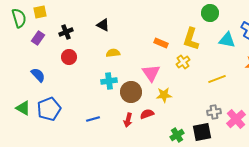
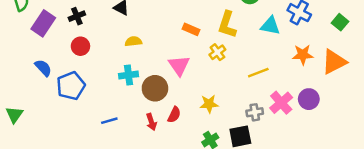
purple rectangle: (38, 38) -> (43, 23), size x1.5
yellow star: (164, 95) -> (209, 104), moved
green triangle: (23, 108) -> (14, 115), moved, turned 35
blue pentagon: (49, 109) -> (71, 86), moved
red semicircle: (147, 114) -> (174, 115), turned 136
pink cross: (236, 119) -> (281, 103), moved
red arrow: (128, 120) -> (151, 122), turned -32

